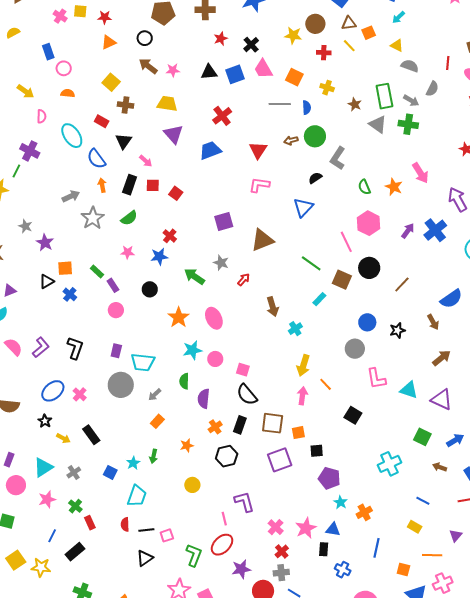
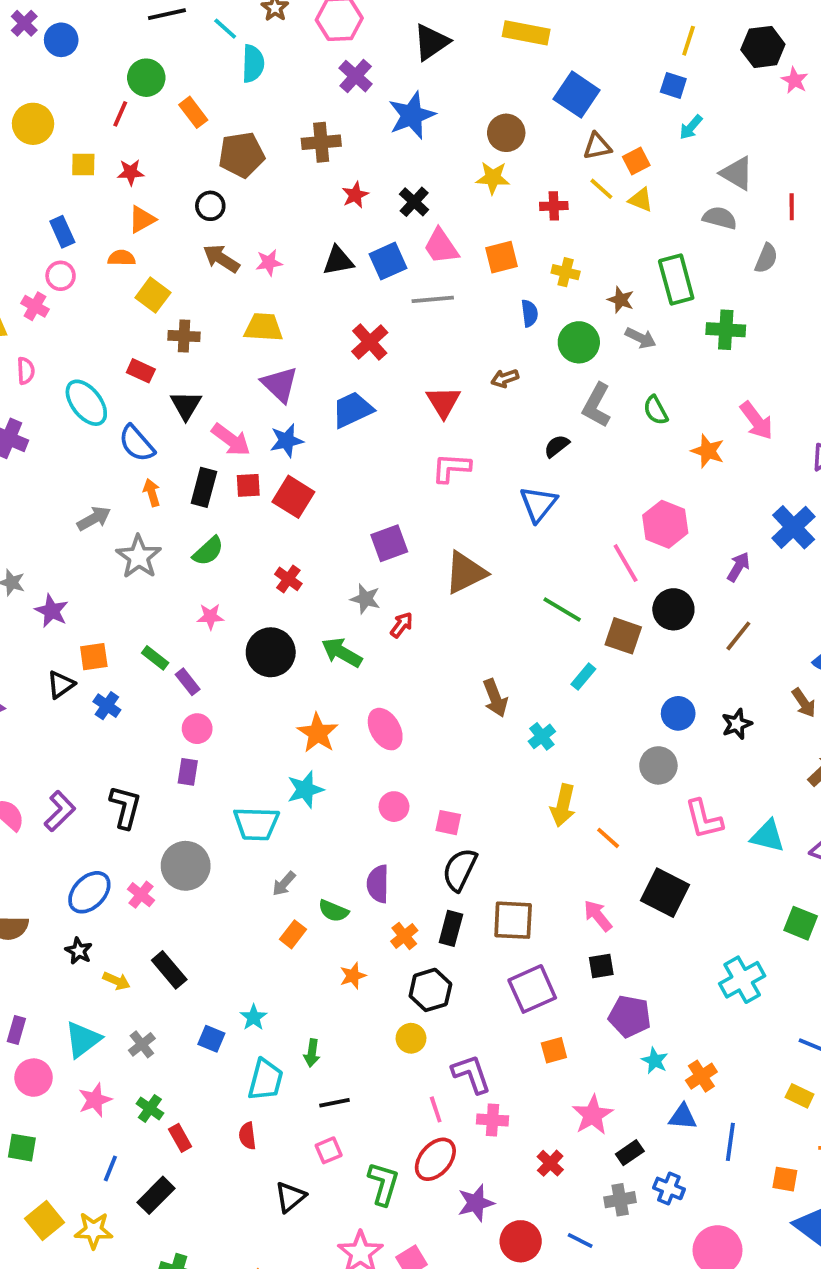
pink cross: (60, 16) -> (35, 306), moved
brown circle: (315, 24) -> (506, 133), moved
yellow triangle: (397, 45) -> (641, 200), moved
blue rectangle: (48, 52) -> (62, 232), moved
orange square: (294, 77) -> (502, 257), turned -36
orange semicircle: (68, 93) -> (122, 258), moved
gray arrow: (411, 101) -> (641, 338), moved
gray line: (280, 104) -> (433, 299), moved
gray triangle: (378, 124) -> (737, 173), moved
green circle: (315, 136) -> (579, 342), moved
pink arrow: (146, 161) -> (231, 440), size x1.5
green semicircle: (364, 187) -> (656, 410), moved
red square: (176, 193) -> (293, 497), size x1.5
purple arrow: (408, 231) -> (738, 567), moved
blue star: (159, 256) -> (287, 441), moved
gray star: (221, 263) -> (365, 599), moved
red arrow: (244, 280) -> (402, 625), moved
black circle: (150, 289) -> (271, 652), moved, size x1.6
cyan star: (192, 350) -> (305, 789), moved
purple rectangle: (116, 351) -> (188, 772), moved
green semicircle: (184, 381) -> (333, 911), moved, turned -63
gray circle: (121, 385) -> (186, 866), moved
black semicircle: (247, 395) -> (460, 870), turned 70
pink arrow: (302, 396) -> (598, 916), moved, turned -42
black square: (353, 415) -> (665, 893), size x1.4
orange square: (298, 433) -> (554, 1050), moved
green arrow: (154, 456) -> (312, 1053), moved
yellow circle: (192, 485) -> (411, 1038), moved
pink cross: (276, 527) -> (492, 1120), moved, turned -35
black line: (146, 530) -> (335, 1103), moved
blue triangle: (333, 530) -> (683, 1117), moved
black rectangle: (324, 549) -> (630, 1153), turned 56
gray cross: (281, 573) -> (620, 1200), moved

